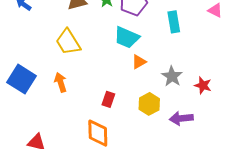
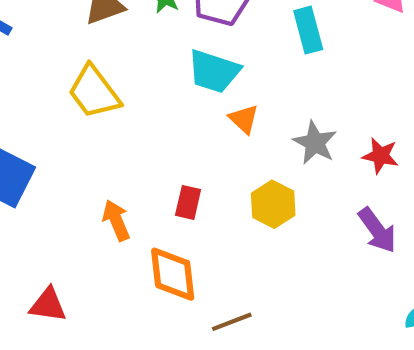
orange triangle: (139, 62) -> (244, 119), turned -42
orange arrow: (60, 82) -> (116, 220), moved
purple arrow: (181, 118) -> (377, 230), moved, turned -115

